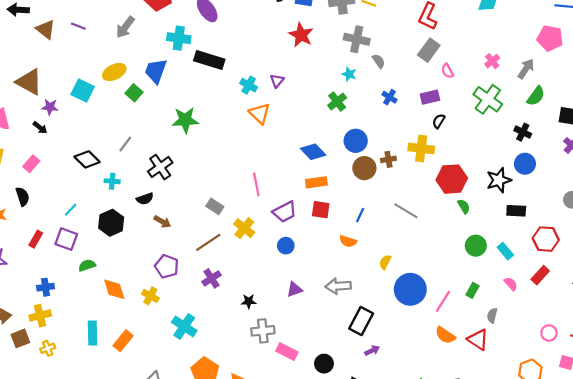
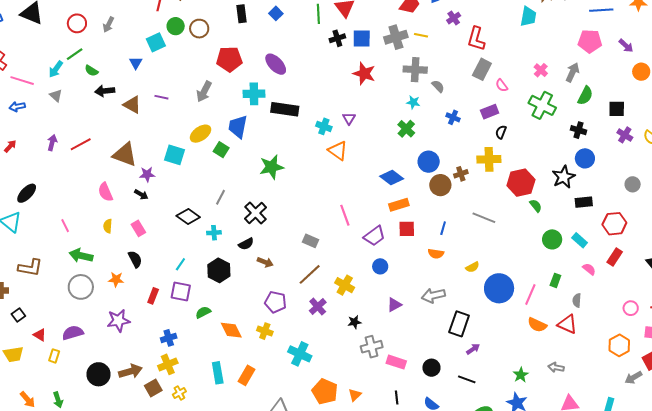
pink rectangle: (31, 164) -> (138, 228), turned -63
yellow cross: (244, 228) -> (345, 285), moved
yellow semicircle: (385, 262) -> (472, 267), turned -136

